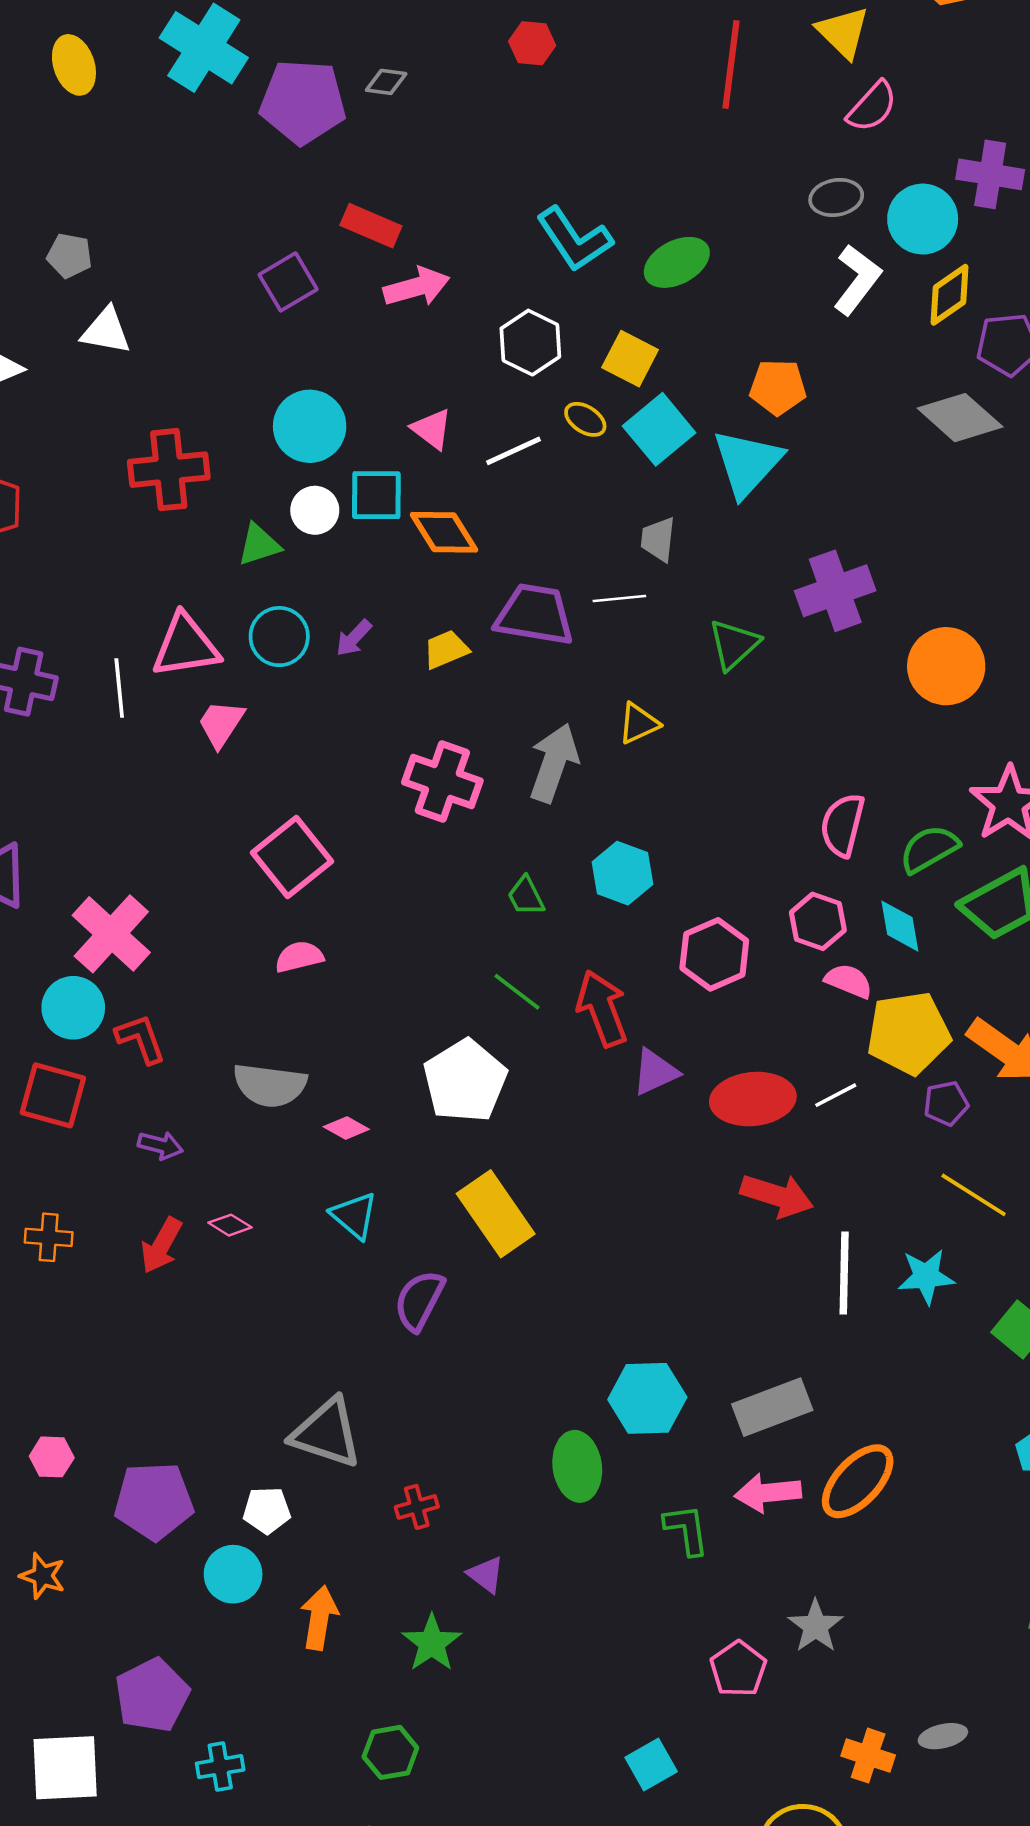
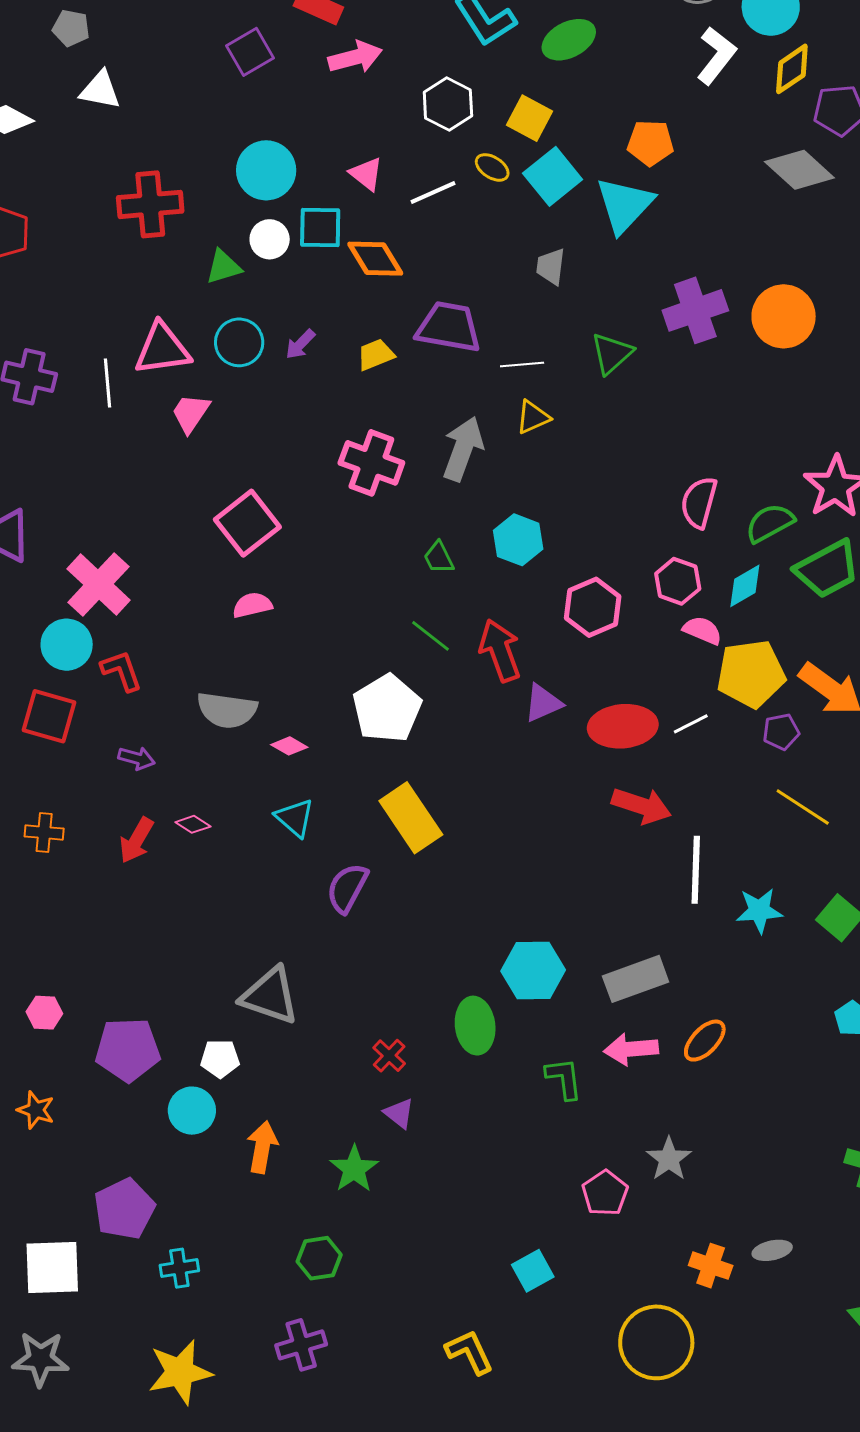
white line: (619, 599) -> (522, 365), moved
orange circle: (946, 666) -> (784, 316), moved
cyan diamond: (900, 926) -> (745, 586), turned 69
cyan star: (926, 1277) -> (759, 911), moved
orange ellipse: (858, 1481) -> (705, 1041), size x0.7
red cross: (417, 1507) -> (389, 1056), moved, turned -32

